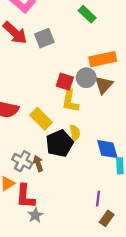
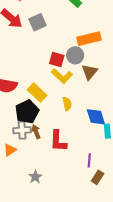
brown triangle: (104, 85) -> (90, 72), moved
yellow L-shape: (70, 101) -> (62, 76), turned -55
black pentagon: (59, 143) -> (27, 112), moved
gray cross: (22, 161) -> (22, 130), turned -30
red L-shape: (25, 196) -> (58, 141), moved

